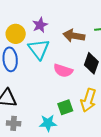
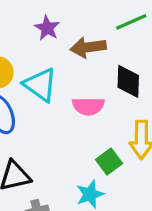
purple star: (40, 25) -> (47, 28), moved

